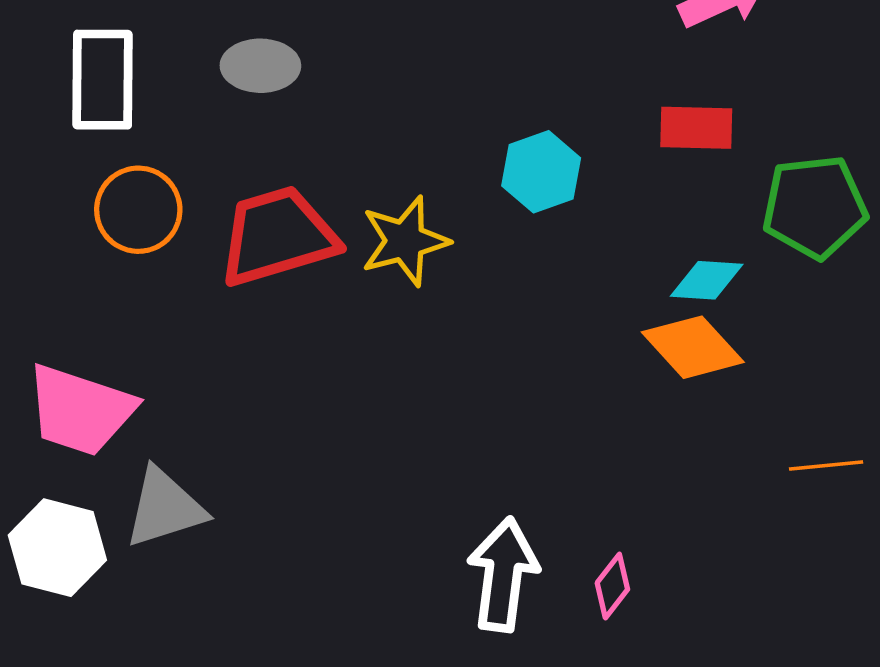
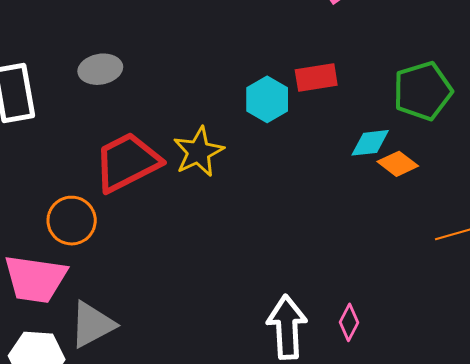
red rectangle: (696, 128) -> (316, 77), moved
orange circle: (138, 210) -> (72, 221), moved
orange diamond: (693, 347) -> (398, 164), moved, size x0.7

